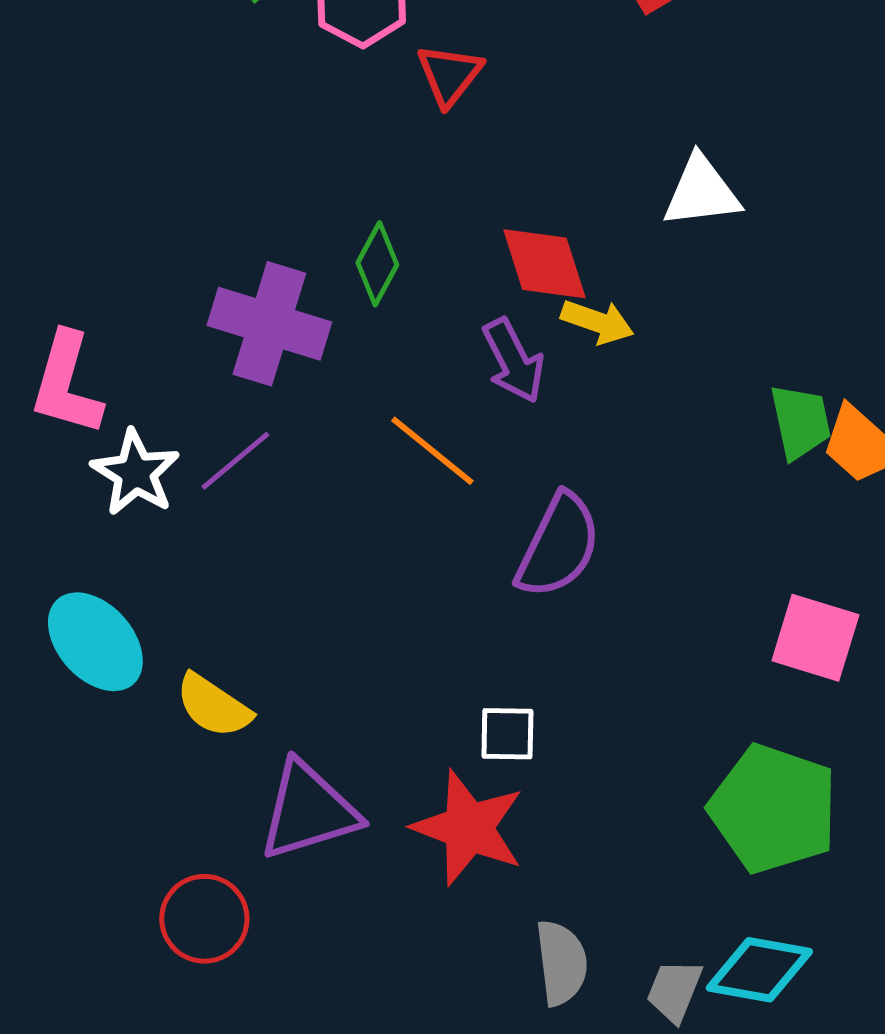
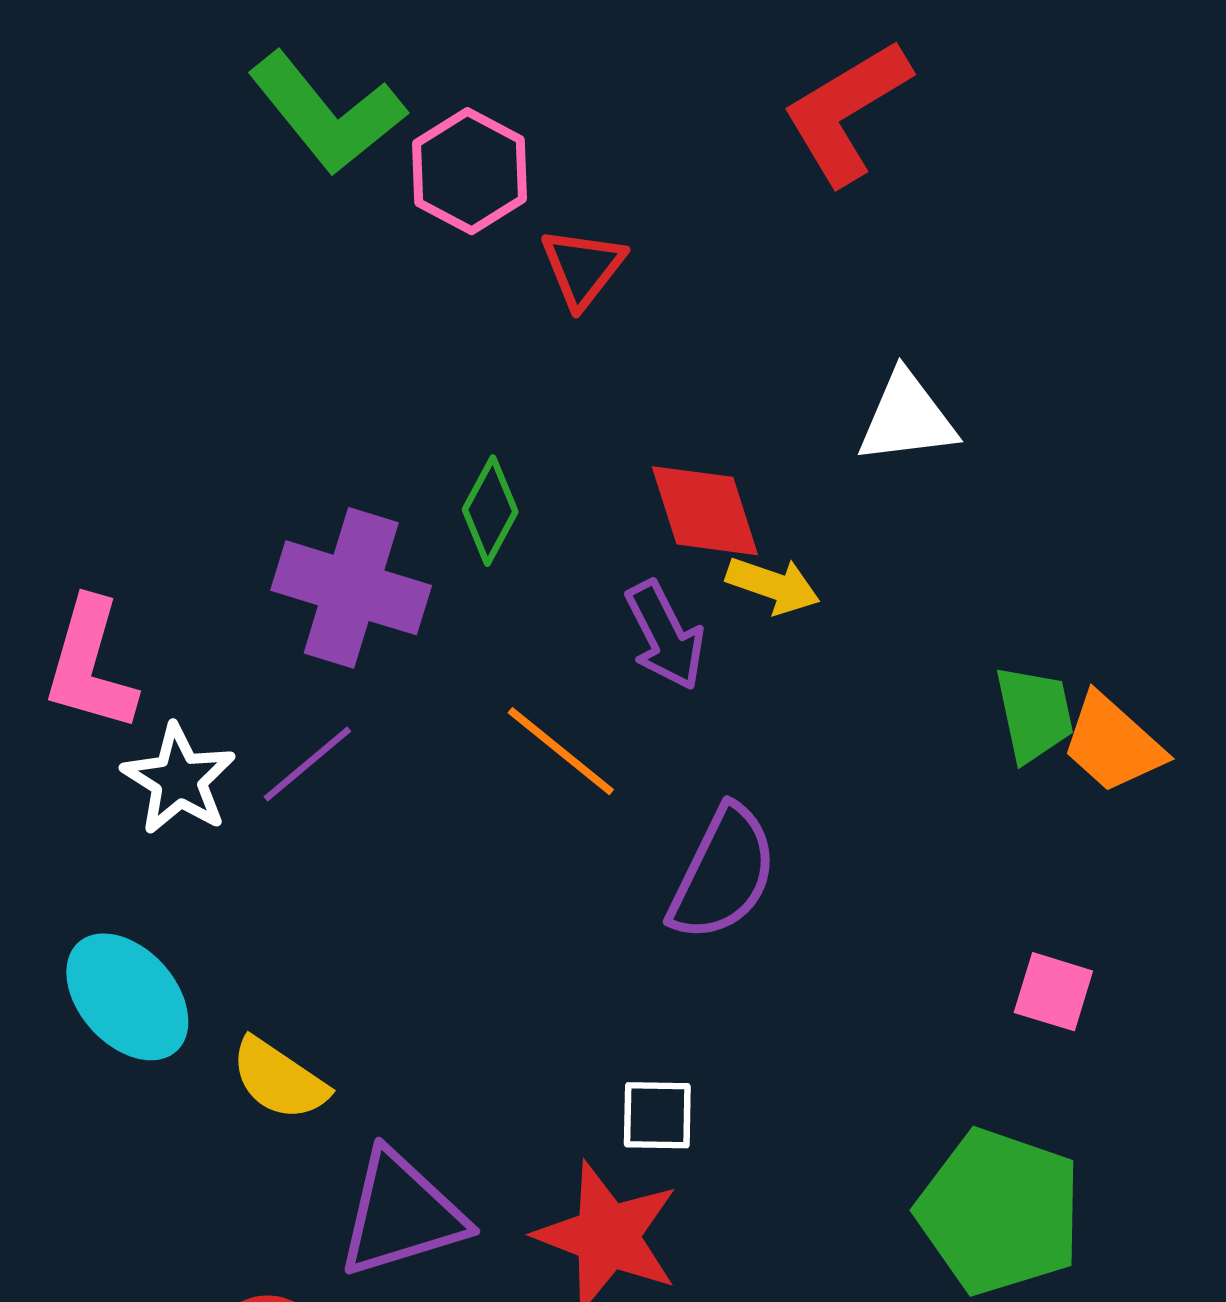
pink square: (815, 638) -> (1053, 992), size x0.7

